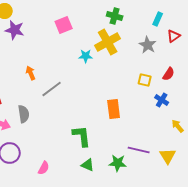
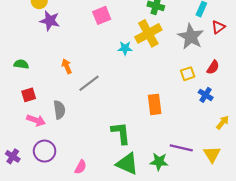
gray star: (148, 45) -> (191, 37), size x1.4
yellow square: (145, 80) -> (188, 74), turned -32
yellow arrow: (178, 126) -> (223, 122), turned 80
green triangle: (88, 165) -> (127, 164), size x1.6

